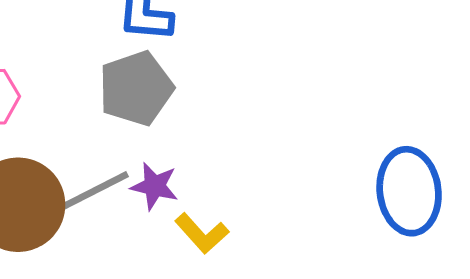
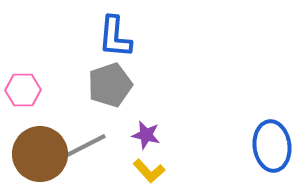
purple star: (155, 186) -> (146, 135), moved

